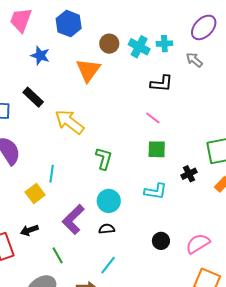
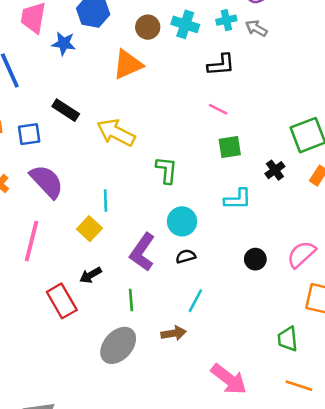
cyan cross: (164, 44) -> (226, 20), moved
blue star: (40, 56) -> (64, 43), moved
orange triangle: (88, 70) -> (128, 65), turned 40
green line: (58, 255) -> (131, 300), turned 36

